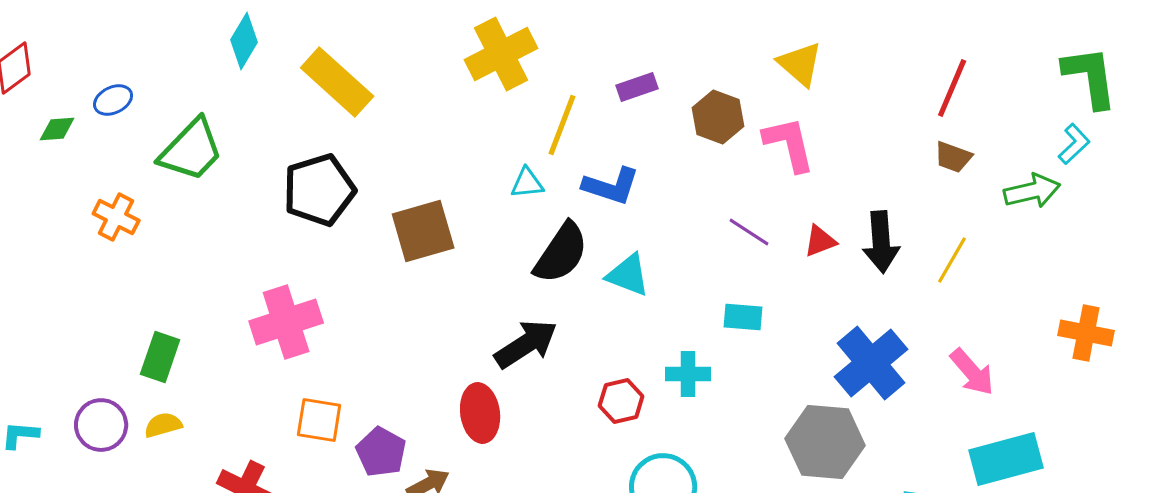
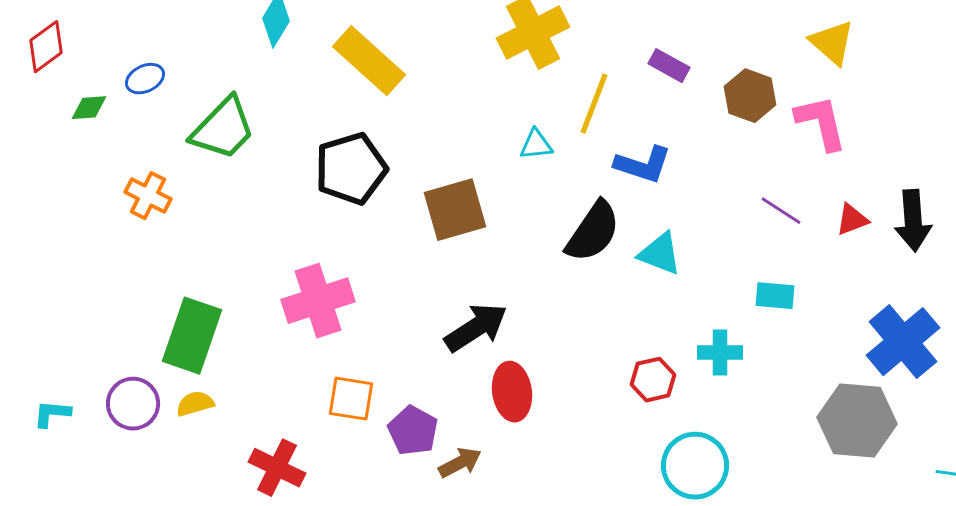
purple rectangle: (637, 87) -> (669, 66), turned 48
cyan triangle: (527, 183) -> (536, 145), moved
black arrow: (526, 344) -> (476, 328), moved
green rectangle: (160, 357) -> (192, 336), size x1.5

